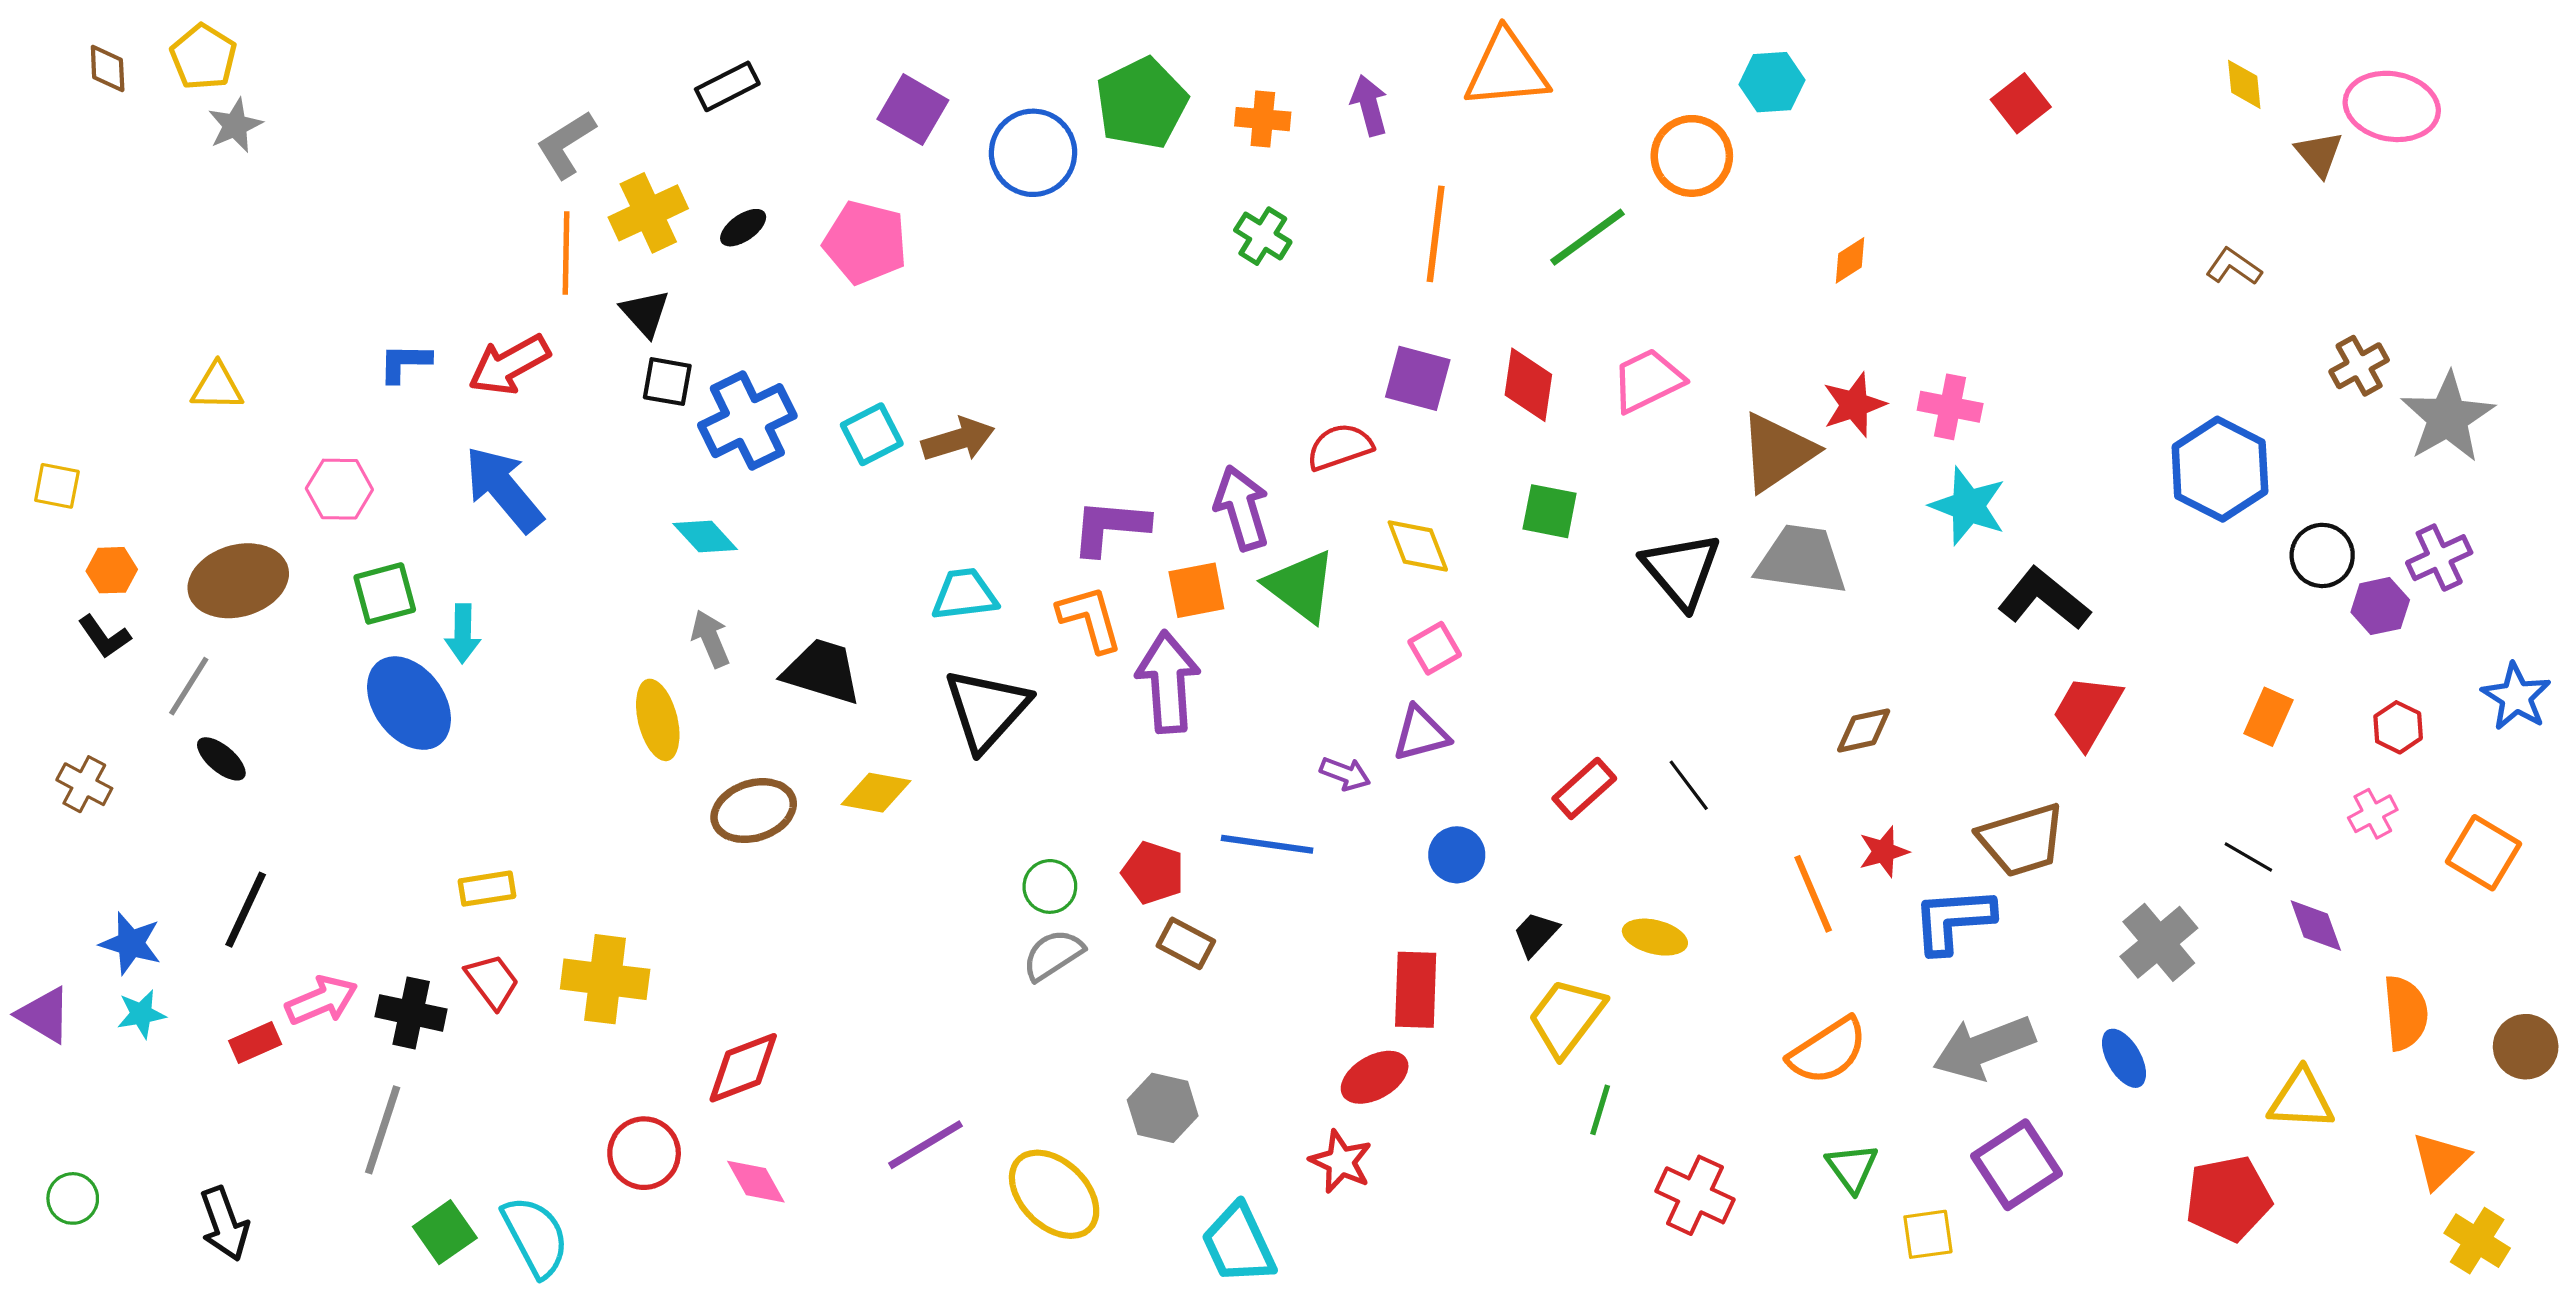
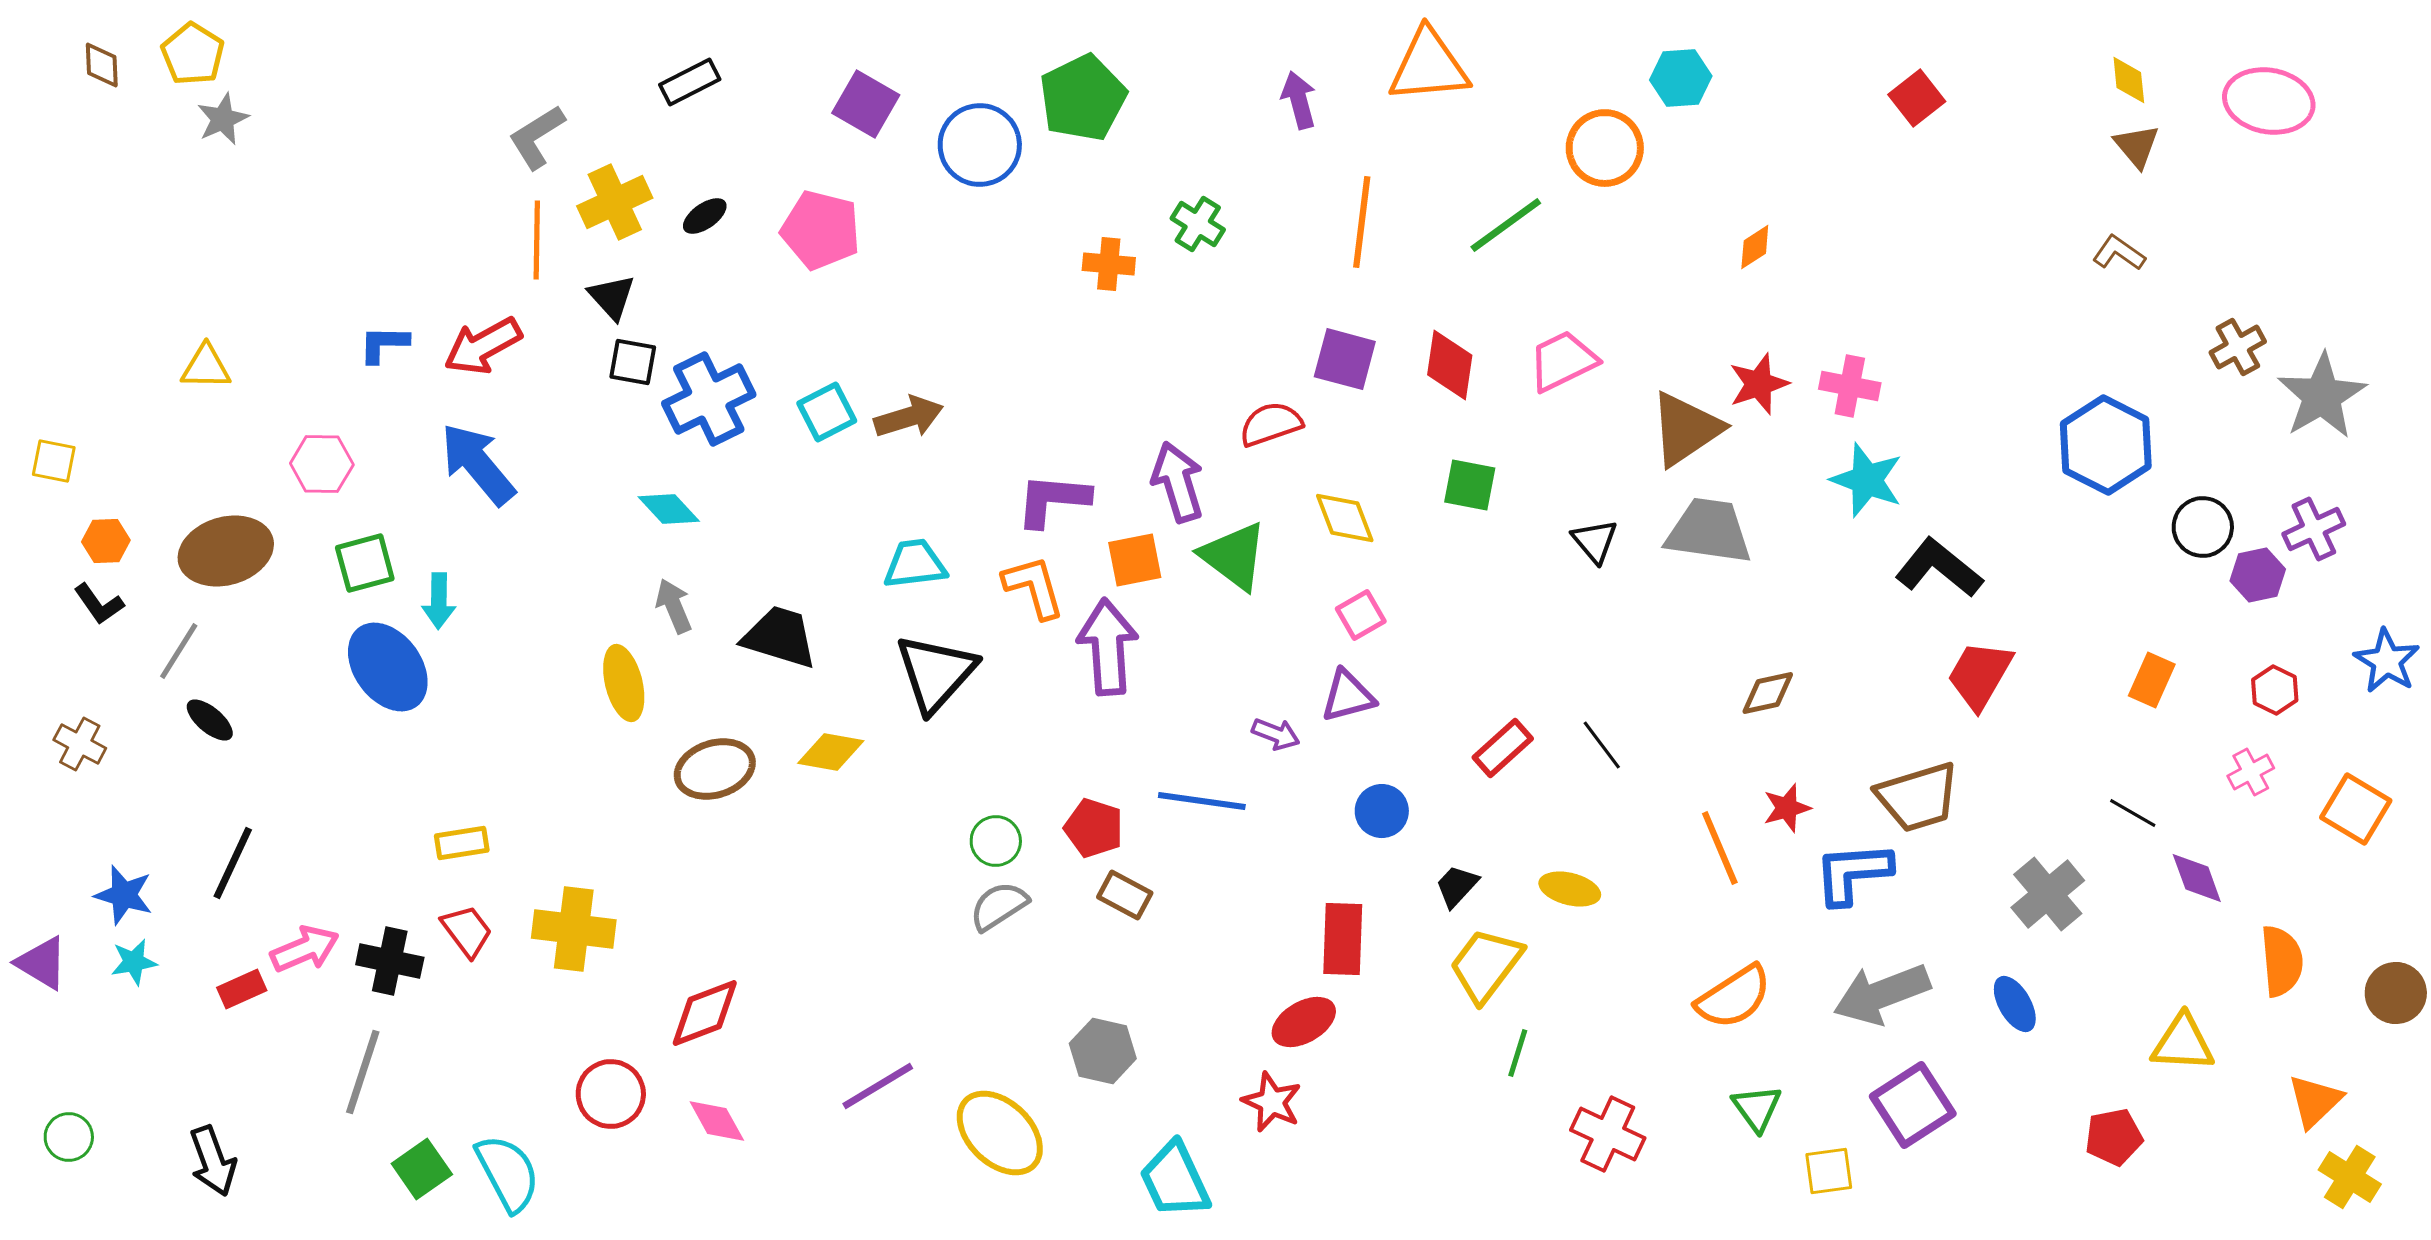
orange cross: (1263, 119) -> (1109, 264), moved
brown triangle: (2319, 154) -> (2137, 146), moved
black triangle: (1681, 570) -> (1595, 541), size x0.6
red pentagon: (2228, 1198) -> (2114, 1137), size x0.7

